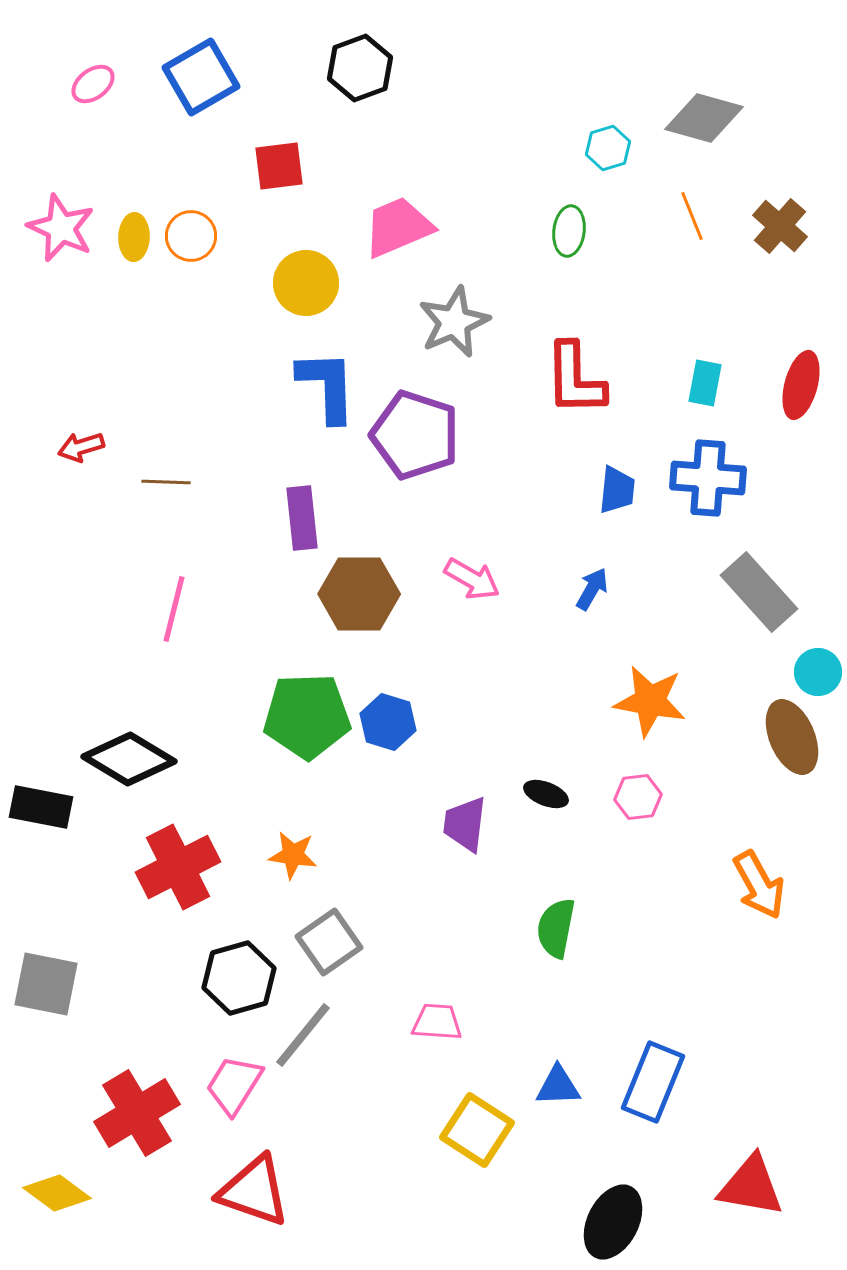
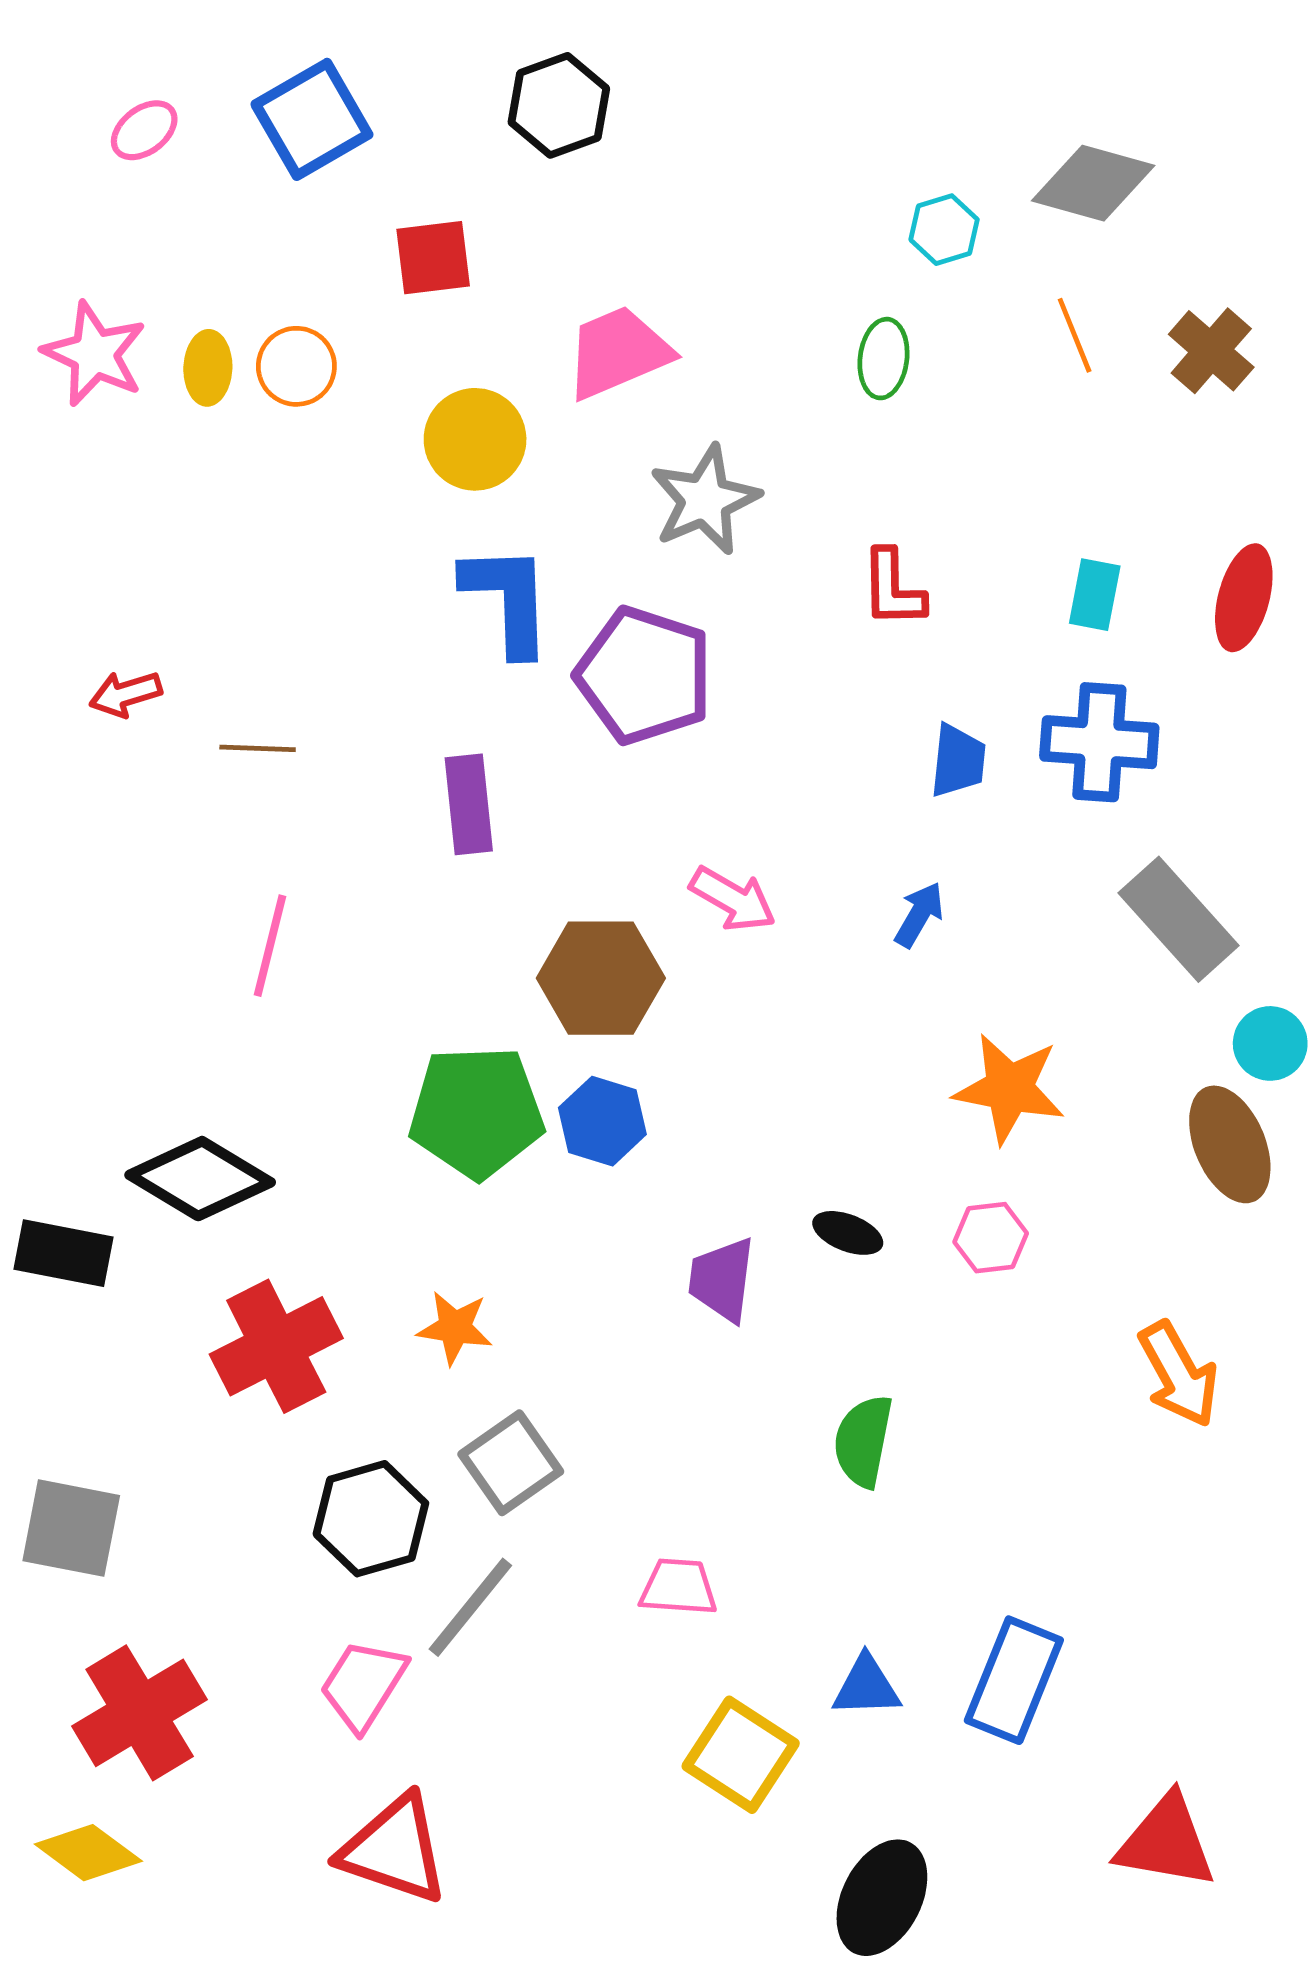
red L-shape: (575, 379) -> (893, 588), size x0.7
brown hexagon: (359, 594) -> (601, 978), moved
red cross: (137, 1113) -> (140, 1713), moved
black ellipse: (613, 1222) -> (882, 1898), moved

